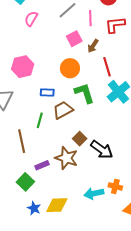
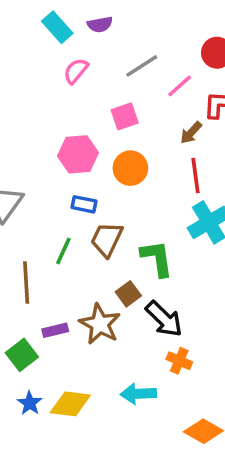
pink line: (90, 18) -> (180, 86), turned 42
pink square: (74, 39) -> (125, 116), moved
brown arrow: (93, 46) -> (191, 133), moved
pink hexagon: (23, 67) -> (78, 154), moved
green L-shape: (84, 93) -> (157, 258), moved
brown trapezoid: (63, 110) -> (107, 239), turned -45
orange cross: (115, 186) -> (179, 361), moved

